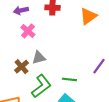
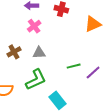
brown cross: (22, 67) -> (14, 52), moved
green line: (69, 79) -> (74, 66), moved, turned -32

